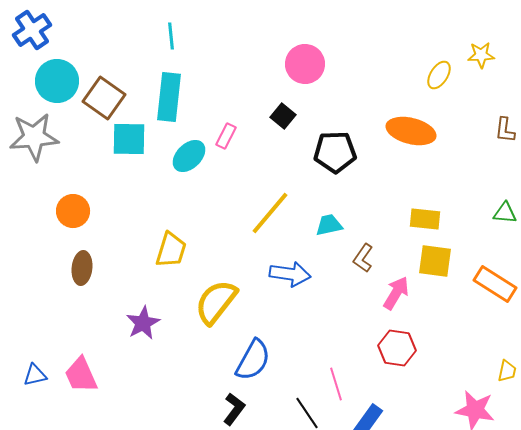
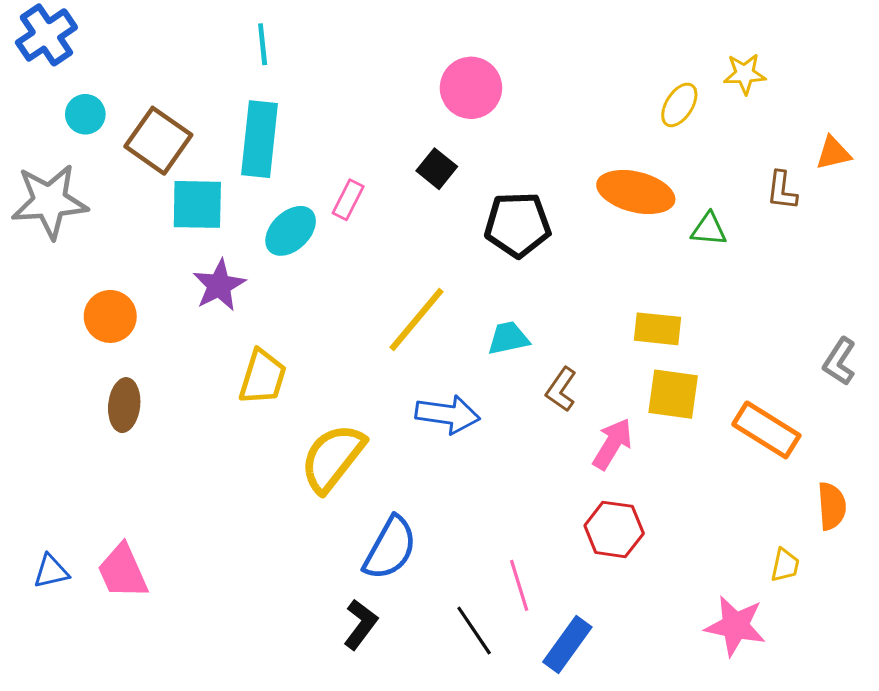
cyan circle: (57, 81) -> (85, 114), size x0.6
green triangle: (505, 213) -> (709, 229), moved
purple star: (143, 323) -> (219, 285), moved

